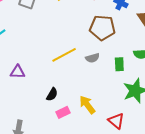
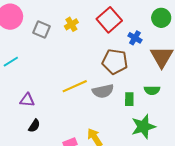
gray semicircle: (92, 58) -> (103, 91), size x1.5
black semicircle: (52, 94) -> (34, 126), moved

